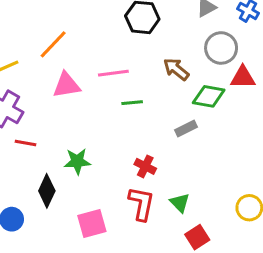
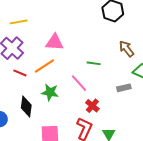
orange line: (53, 44) -> (44, 66), moved
pink line: (113, 73) -> (79, 83), moved, turned 42
black diamond: (47, 191) -> (26, 106), turned -30

